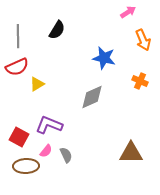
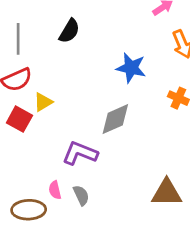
purple L-shape: (49, 125) -> (80, 153), moved
red square: (19, 137) -> (19, 119), moved
pink semicircle: (46, 151) -> (55, 190), turned 128

